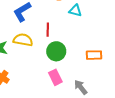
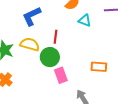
green circle: (56, 51) -> (50, 57), moved
pink rectangle: (55, 77) -> (61, 75), moved

